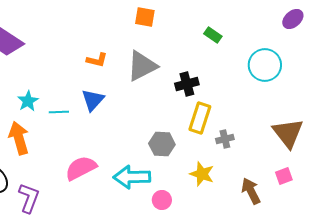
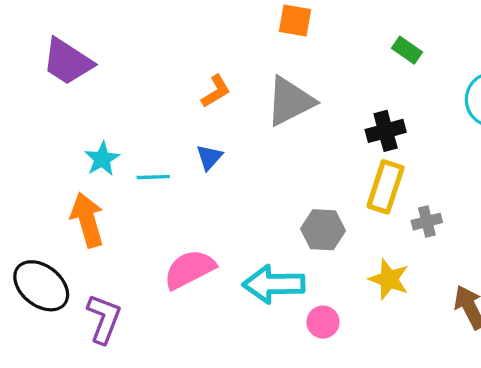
orange L-shape: (97, 60) -> (216, 91), turned -45
black cross: (187, 84) -> (386, 131), moved
blue triangle: (93, 100) -> (209, 157), size x0.7

